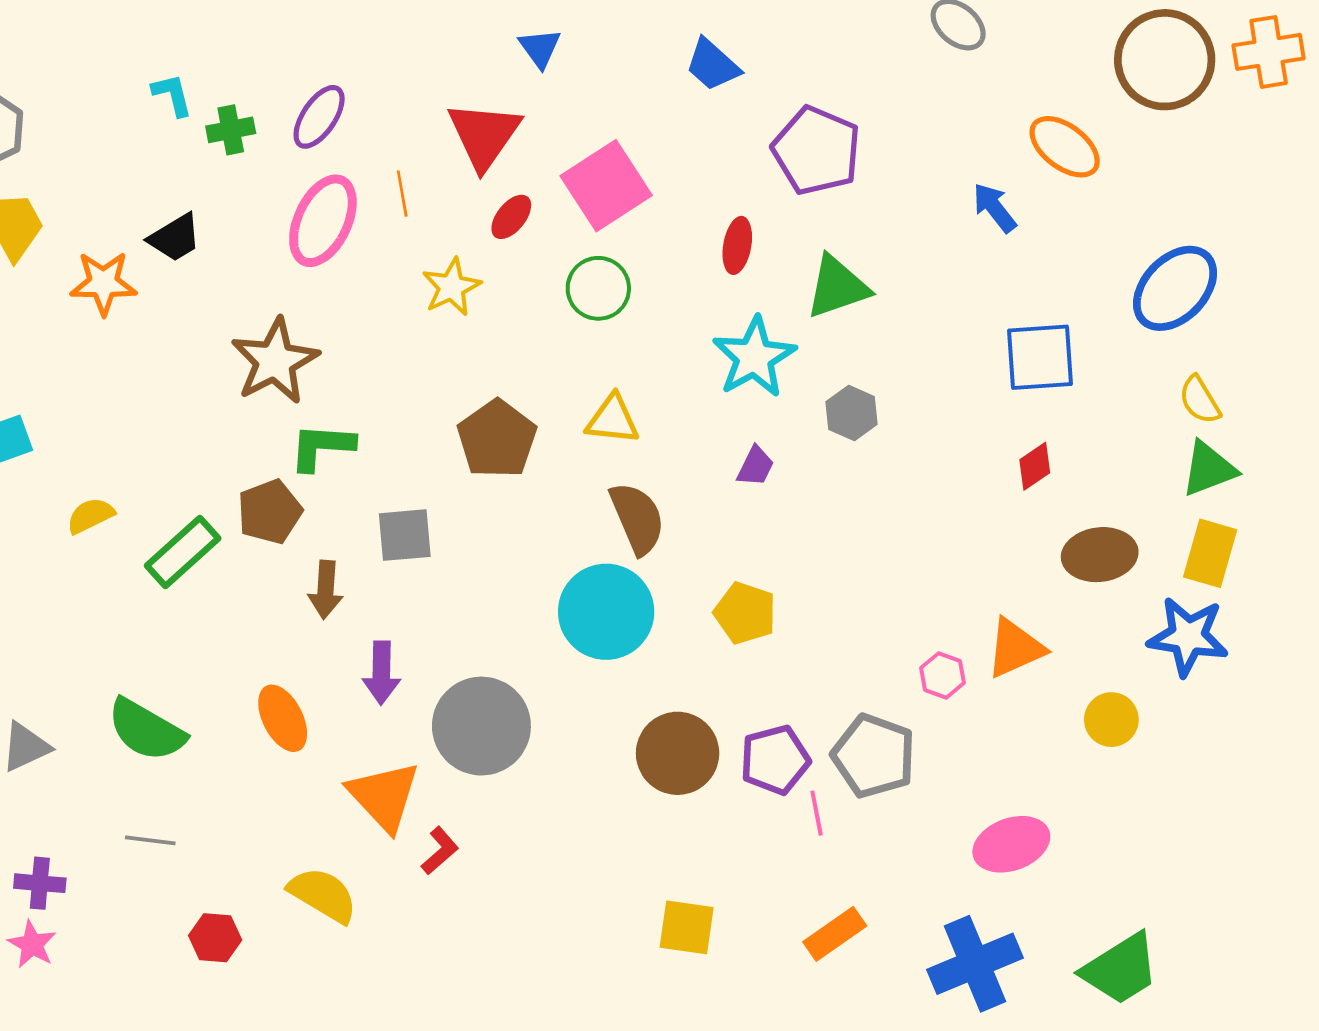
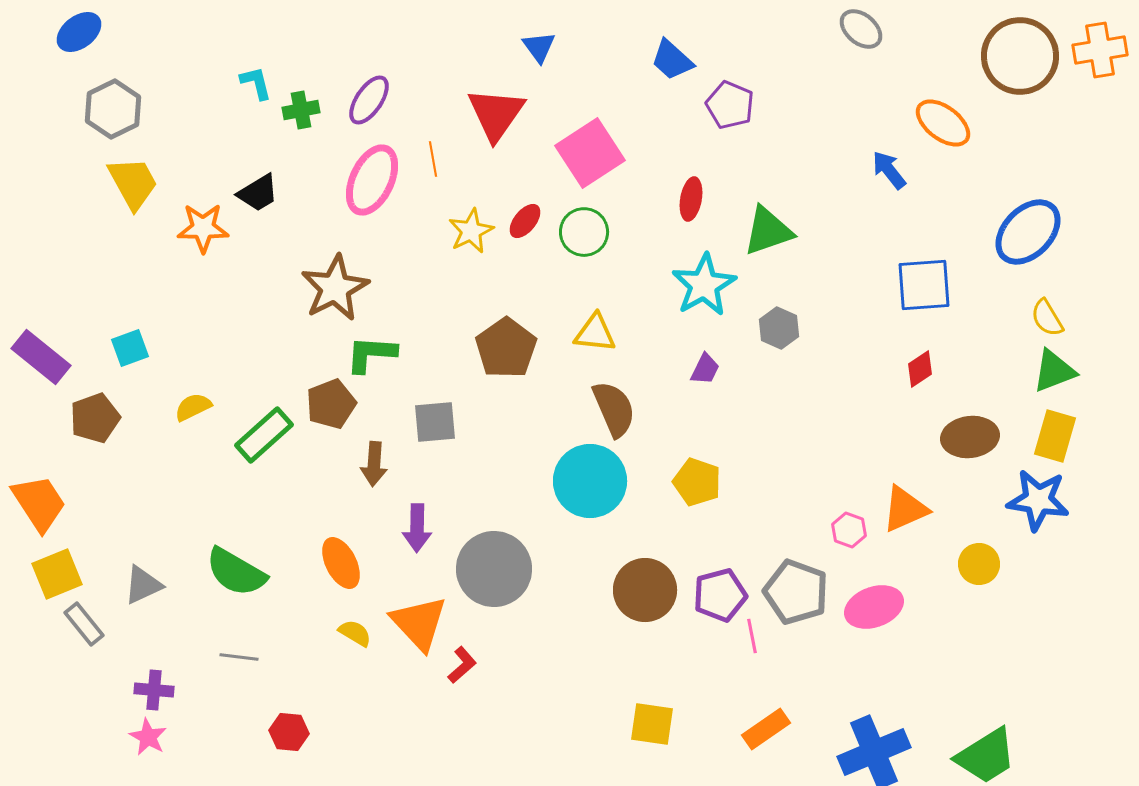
purple pentagon: (817, 151) -> (730, 105), moved, size x0.7
red ellipse: (511, 217) -> (525, 221), moved
pink ellipse: (1011, 844) -> (874, 607), moved
yellow semicircle: (323, 895) -> (355, 633), moved, size x0.6

